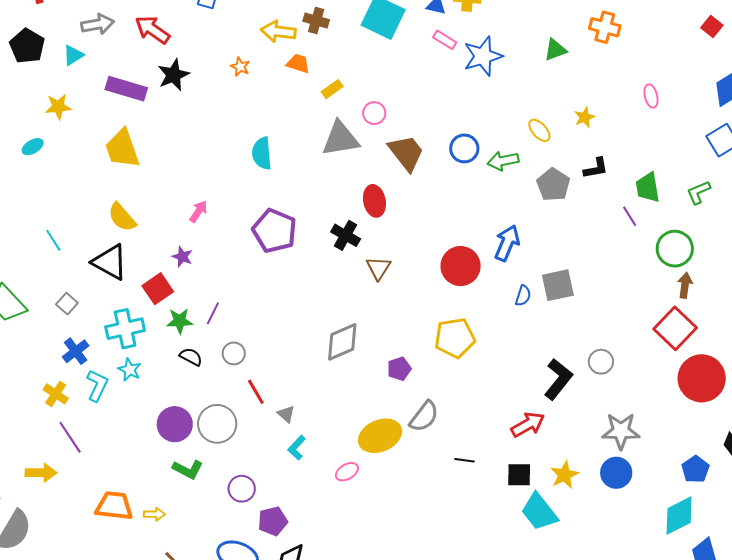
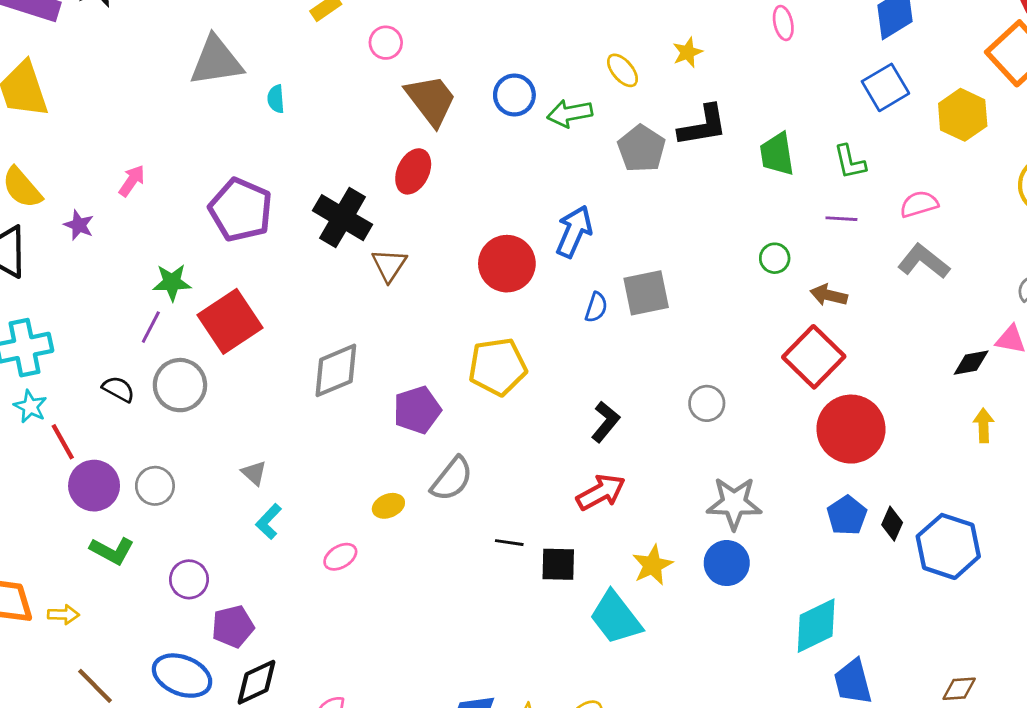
gray triangle: (340, 139) -> (216, 61), moved
cyan semicircle: (262, 153) -> (276, 99), moved, size x0.6
black L-shape: (596, 168) -> (703, 126), size x1.4
green L-shape: (699, 192) -> (850, 162), turned -80
red ellipse: (374, 201) -> (413, 171), moved, turned 36
purple line: (630, 216) -> (841, 219), moved, turned -55
black cross: (346, 235) -> (343, 218), size x1.4
green circle: (675, 249) -> (775, 258), moved, size x0.6
purple star: (182, 257) -> (79, 225), moved
brown arrow: (685, 285) -> (829, 295), turned -85
red square: (158, 289) -> (230, 321), moved, size x1.4
green star: (180, 321) -> (172, 282), moved
gray circle: (234, 353) -> (180, 385), size x1.6
purple pentagon: (399, 369) -> (417, 410), size x1.4
black L-shape: (558, 379) -> (605, 422), moved, size x0.7
red line: (256, 392) -> (63, 442), moved
gray circle: (217, 424) -> (155, 486), size x0.7
yellow ellipse: (380, 436) -> (388, 506), size x0.5
blue pentagon: (695, 469) -> (847, 515), moved
black square: (519, 475) -> (558, 564), moved

